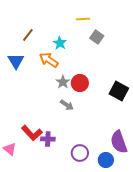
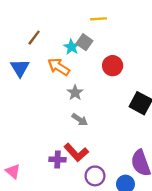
gray square: (97, 37) -> (84, 42), moved
red circle: (80, 83) -> (113, 66), moved
red L-shape: (32, 133) -> (76, 152), moved

